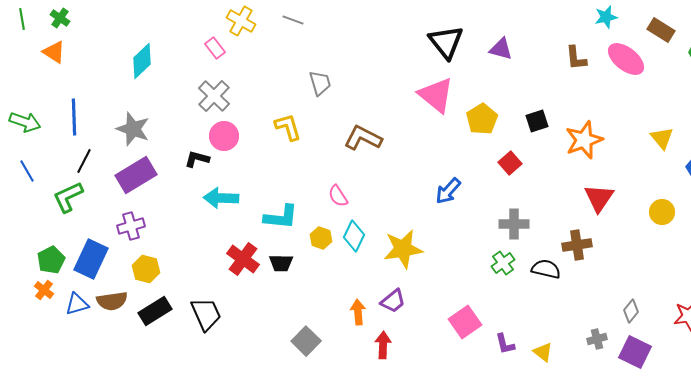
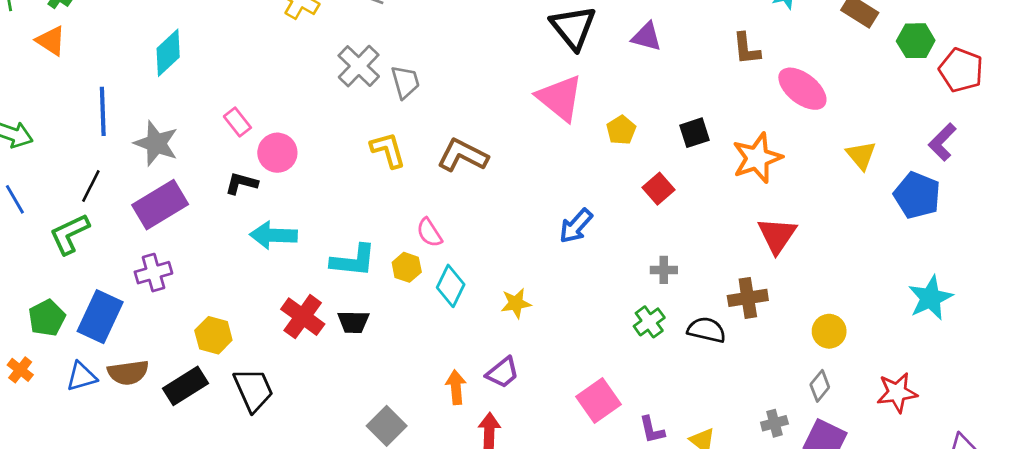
pink rectangle: (215, 48) -> (237, 122), moved
pink ellipse: (626, 59) -> (802, 89), moved
gray cross: (214, 96) -> (359, 66), moved
blue line: (74, 117) -> (103, 111), moved
yellow pentagon: (482, 119) -> (621, 130), size x0.7
yellow L-shape: (288, 127) -> (388, 150), moved
yellow circle: (662, 212) -> (829, 331), moved
gray cross: (514, 224) -> (664, 270), size x0.7
yellow hexagon: (321, 238) -> (407, 267), moved
yellow star: (403, 249) -> (516, 303), size x0.6
yellow hexagon: (146, 269) -> (213, 335), moved
orange cross: (44, 290) -> (20, 370), moved

